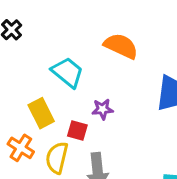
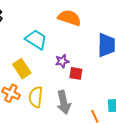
red square: (77, 131) -> (76, 73), moved

